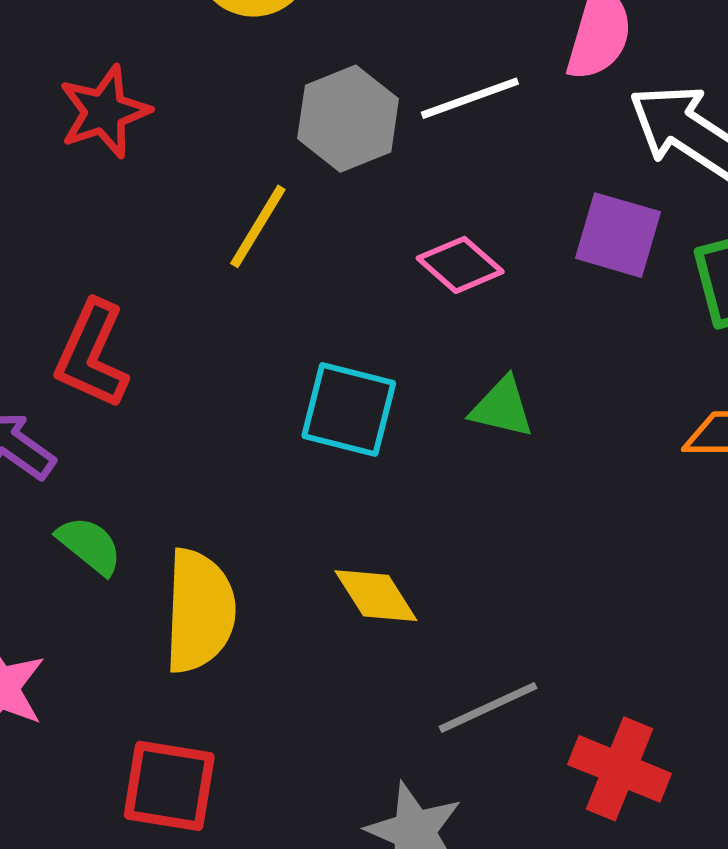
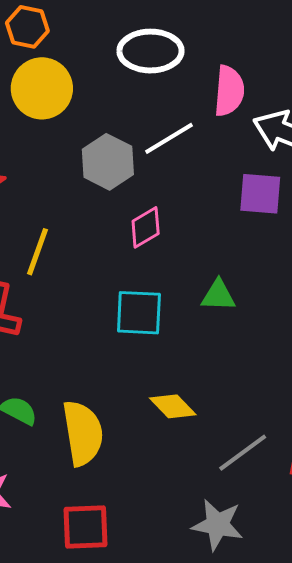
yellow line: (258, 226) -> (37, 252), moved
pink diamond: (460, 265) -> (146, 227), moved, turned -60

